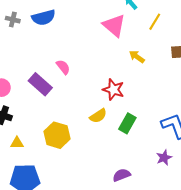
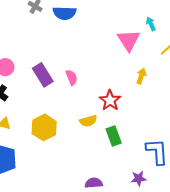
yellow arrow: (137, 57) -> (141, 76), turned 56
pink semicircle: (63, 67) -> (72, 77), moved
green rectangle: (127, 123) -> (114, 136), turned -66

